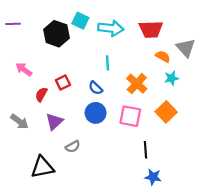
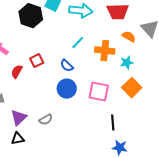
cyan line: (107, 63) -> (78, 43), turned 48
cyan star: (172, 78) -> (127, 63), moved
orange cross: (137, 84) -> (105, 51), moved, turned -36
purple triangle: (54, 122) -> (19, 118), moved
black triangle: (42, 167) -> (18, 139), size x0.6

